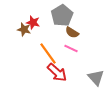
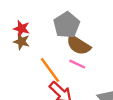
red star: (33, 22) -> (21, 28), moved
brown semicircle: (72, 32) -> (78, 45), size x1.5

